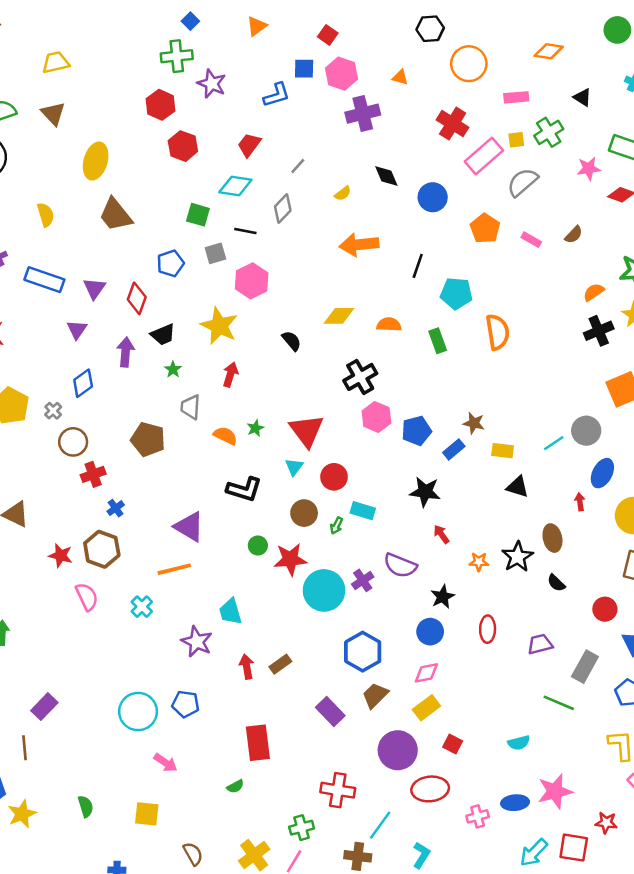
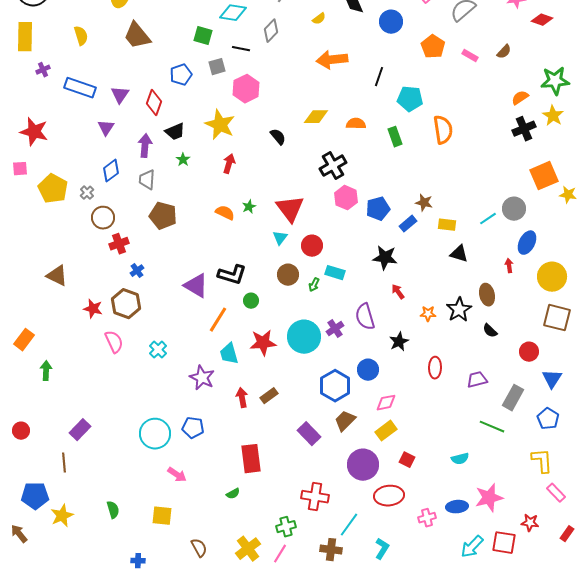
gray trapezoid: (190, 407) -> (147, 180), moved
black L-shape: (244, 489) -> (232, 275), moved
red star: (290, 559) -> (263, 343), moved
purple semicircle: (400, 565) -> (365, 317), turned 52
orange line: (174, 569) -> (218, 320), moved, turned -44
blue circle: (430, 632) -> (368, 370), moved

